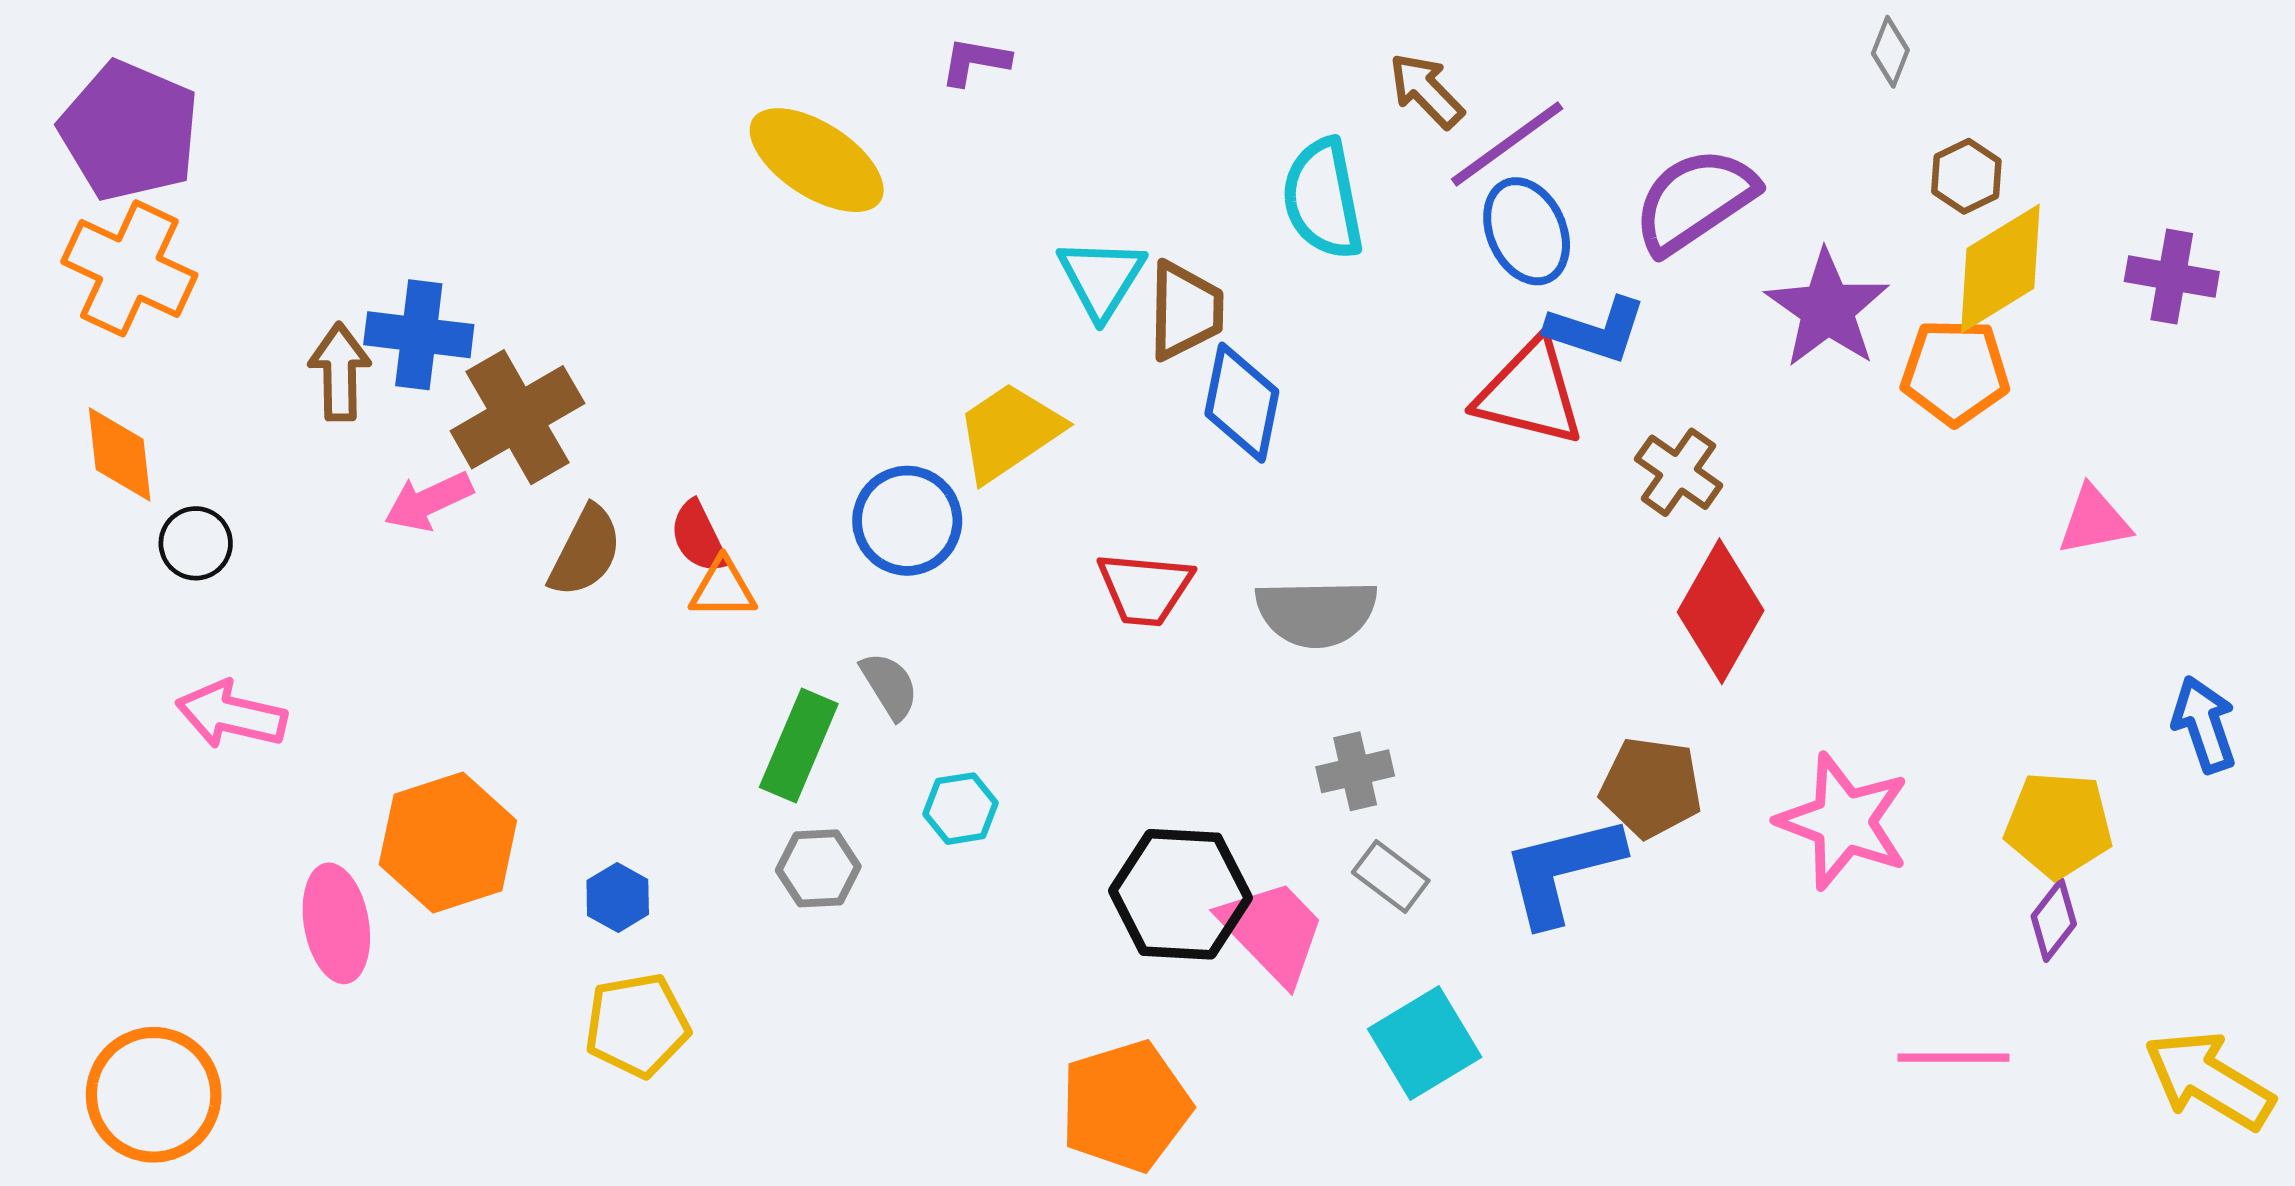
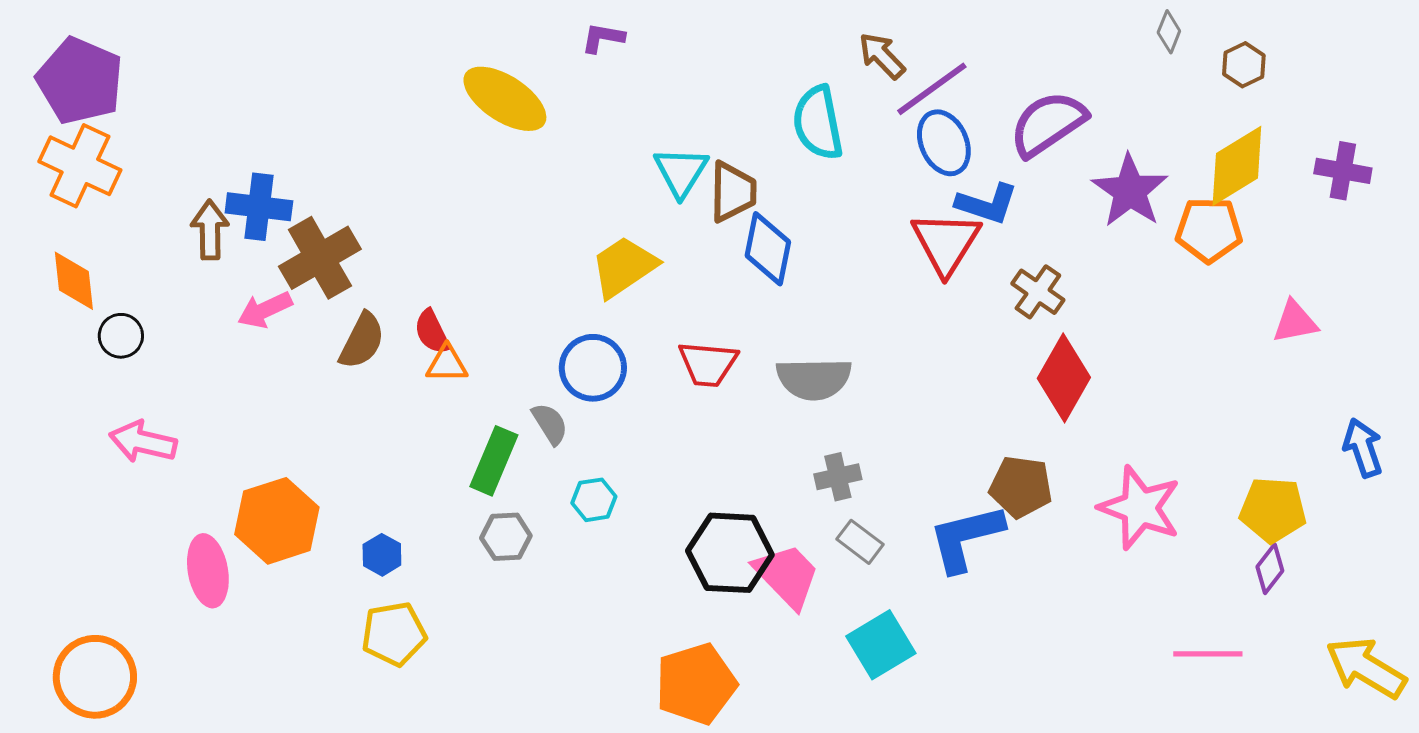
brown hexagon: (1966, 176) -> (1244, 65), moved
red triangle: (1530, 393) -> (946, 243), turned 48
blue circle: (907, 521) -> (593, 368), moved

